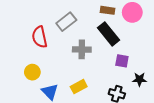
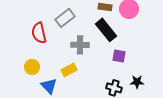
black star: (139, 79) -> (137, 82), moved
yellow rectangle: (79, 87) -> (69, 70), moved

